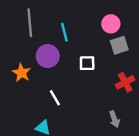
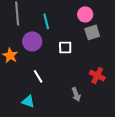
red cross: (125, 82) -> (97, 75), moved, turned -35
gray arrow: (114, 119) -> (76, 94), moved

